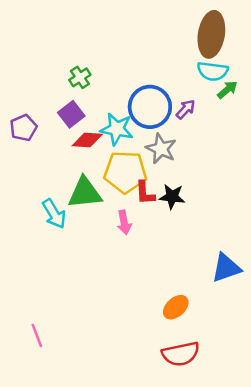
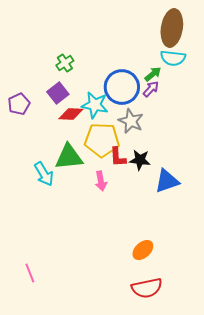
green arrow: (227, 90) -> (153, 74), moved
blue triangle: (226, 268) -> (167, 181), moved

